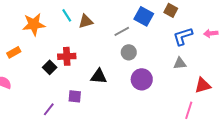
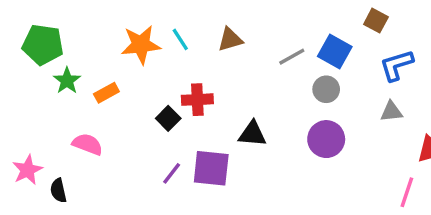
cyan line: (67, 15) -> (180, 39), moved
blue square: (144, 16) -> (335, 52), moved
gray circle: (129, 52) -> (326, 89), moved
purple square: (75, 96) -> (211, 168), size x1.6
purple line: (49, 109) -> (172, 173), moved

